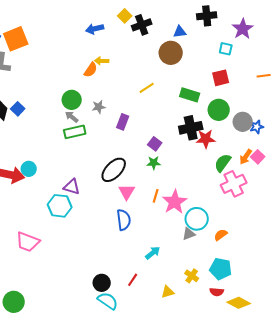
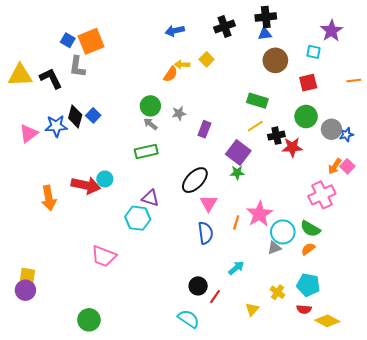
yellow square: (125, 16) -> (207, 59), moved
black cross: (207, 16) -> (266, 17), moved
brown circle: (171, 53) -> (275, 60), moved
yellow line: (147, 88) -> (255, 126), moved
green rectangle: (190, 95) -> (257, 101), moved
black cross: (191, 128) -> (276, 136), size x0.7
green rectangle: (75, 132) -> (146, 151), moved
purple square: (155, 144) -> (238, 153), size x1.6
green semicircle: (223, 163) -> (310, 229), moved, turned -96
orange line: (156, 196) -> (236, 222), moved
black circle: (102, 283) -> (198, 286), moved
yellow triangle: (168, 292) -> (252, 309), turned -32

